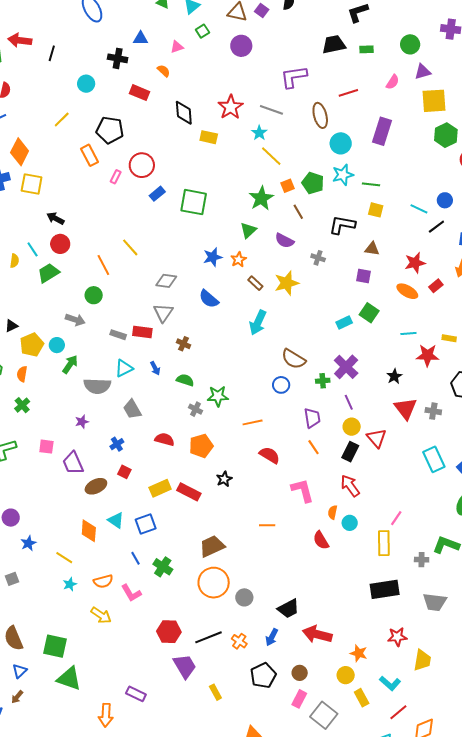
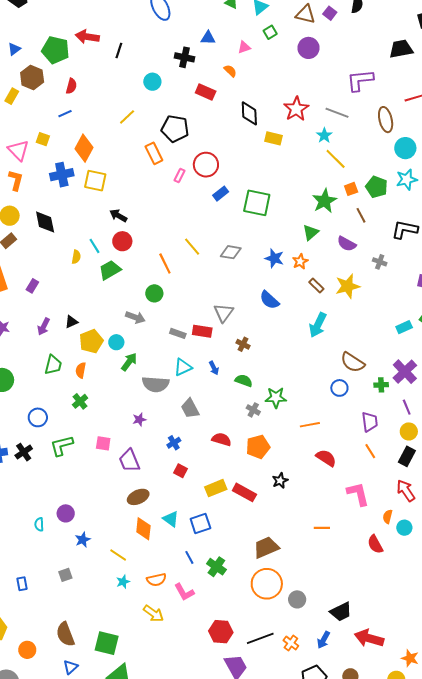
blue star: (213, 257) -> (274, 258), turned 30
gray diamond: (166, 281) -> (231, 252), moved
brown ellipse: (96, 486) -> (138, 497), moved

